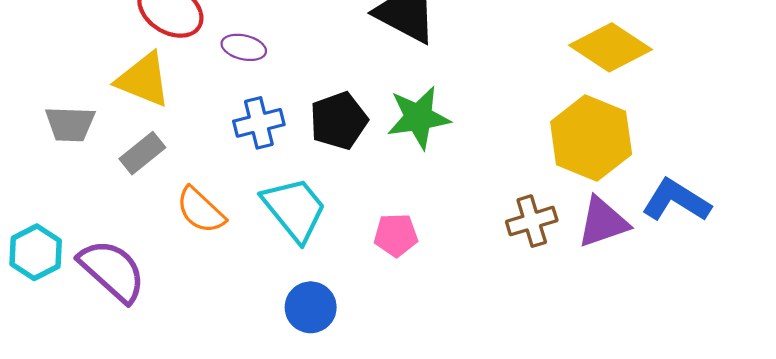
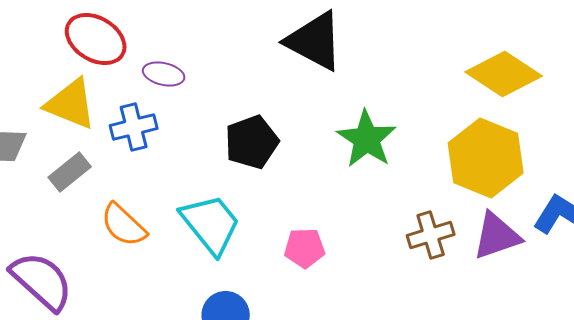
green star: (418, 117) -> (367, 139), moved, turned -30
blue cross: (259, 123) -> (134, 127), moved

